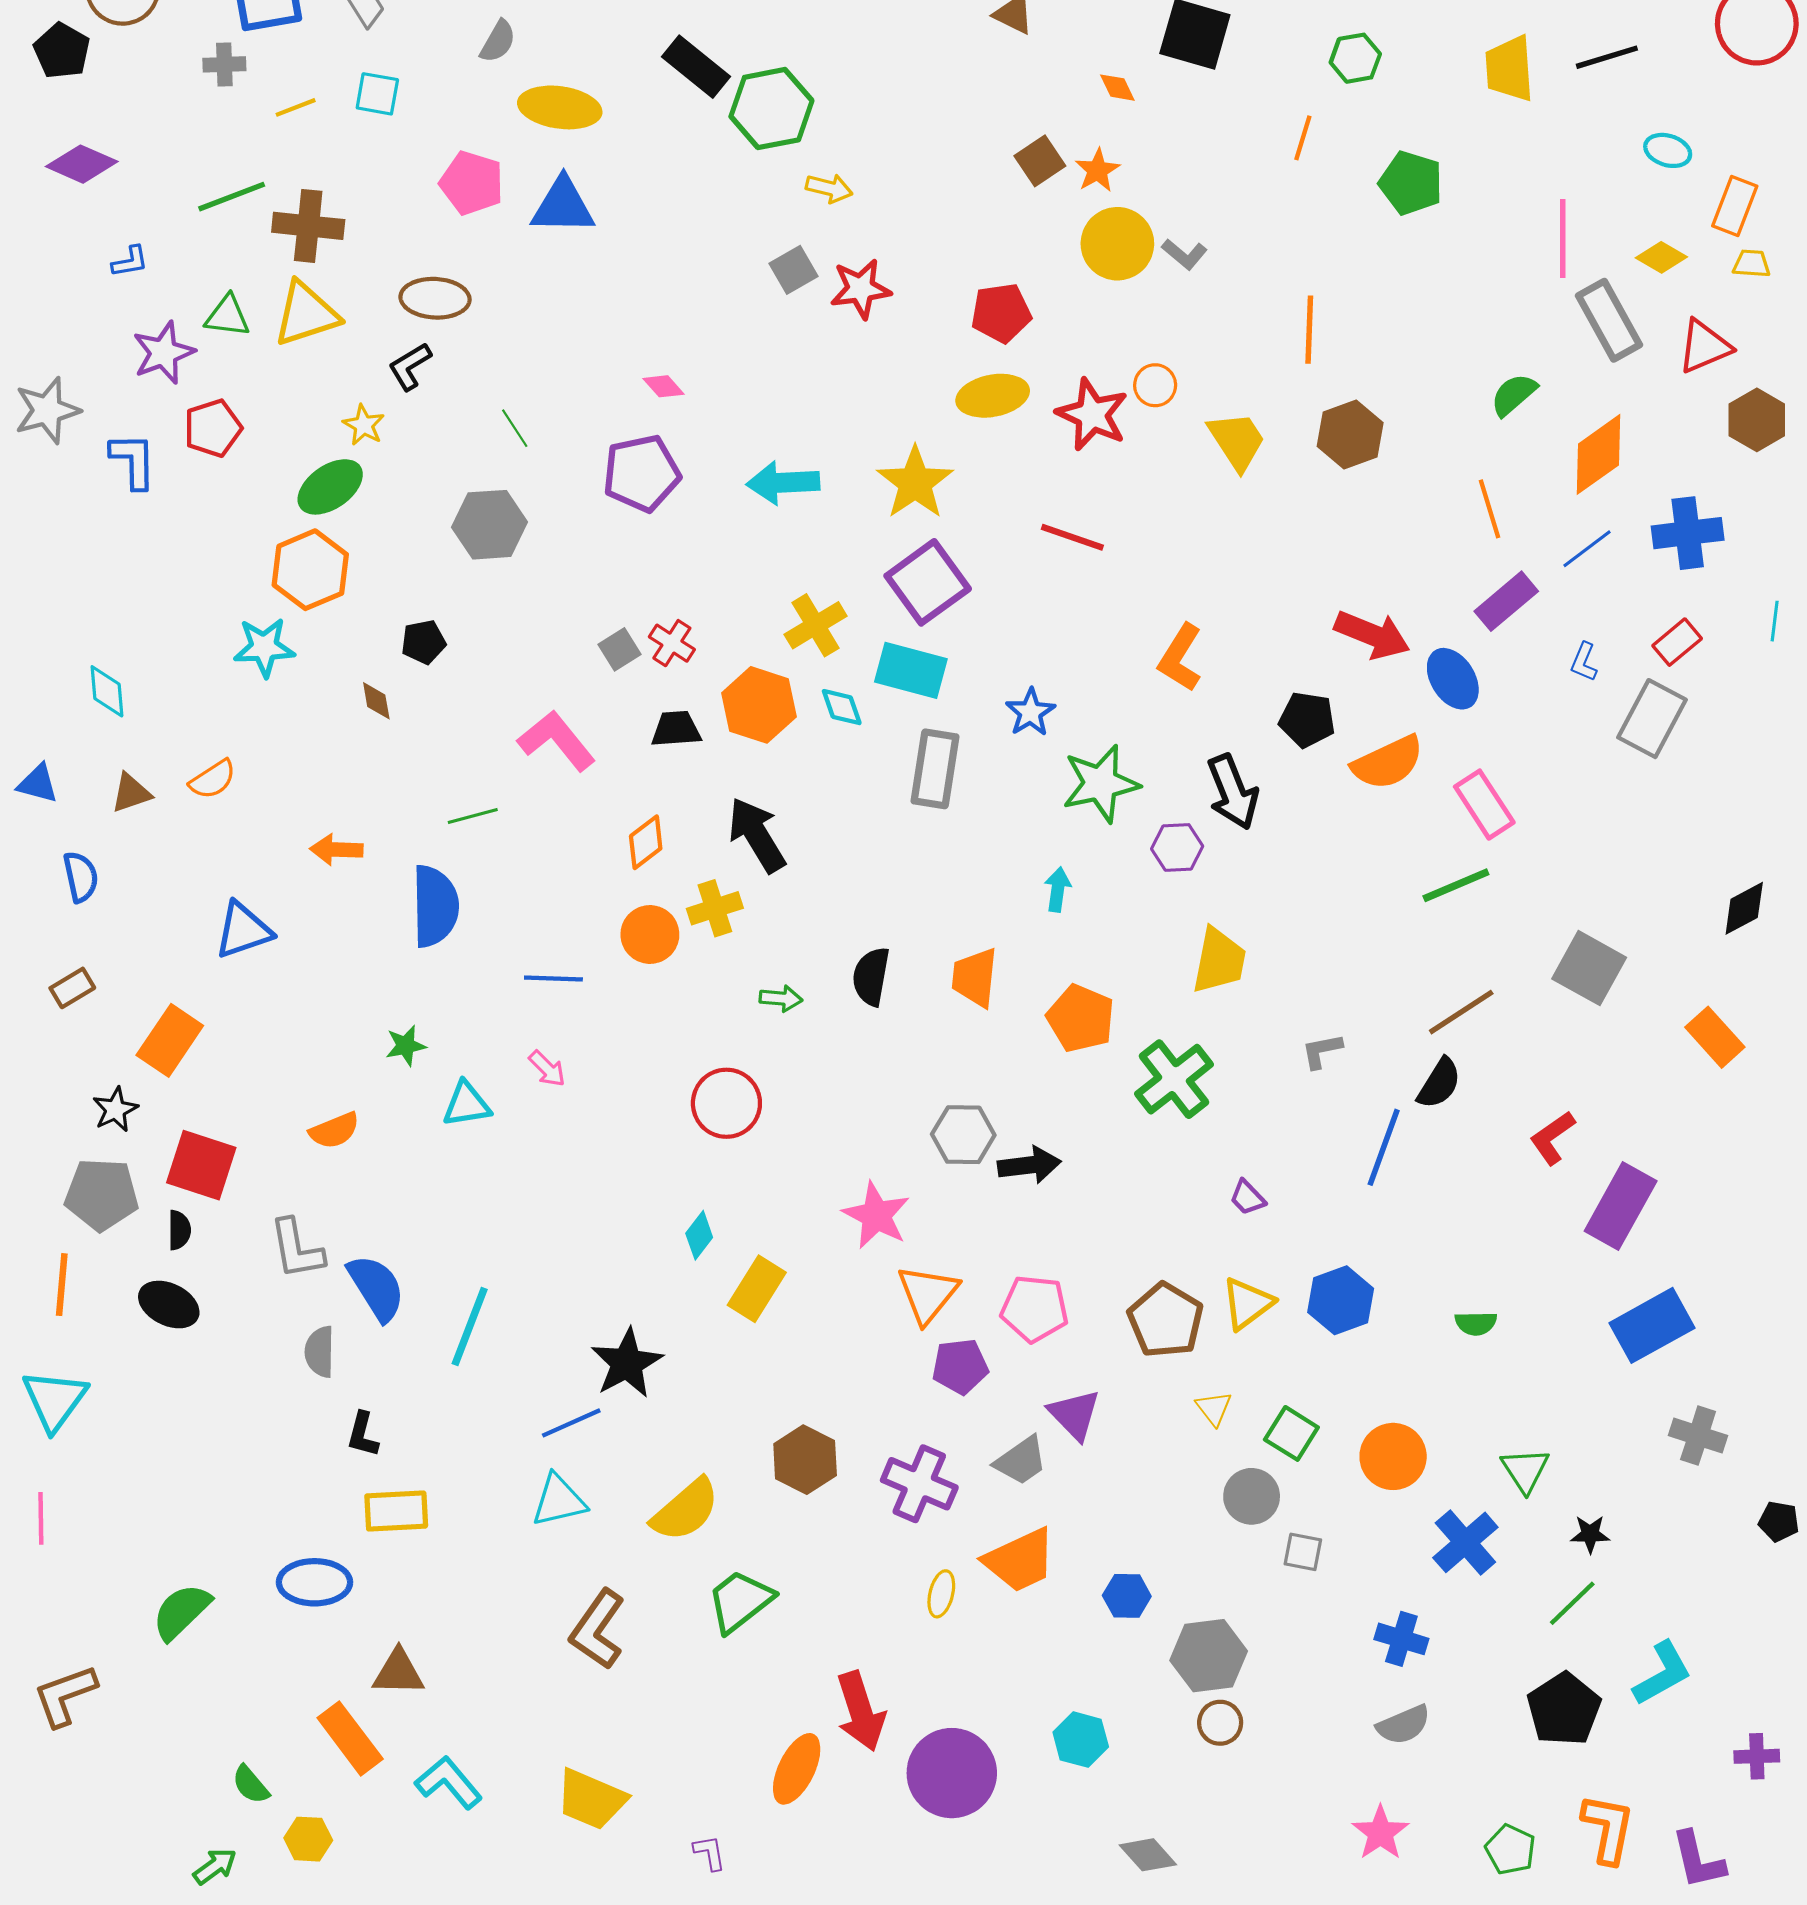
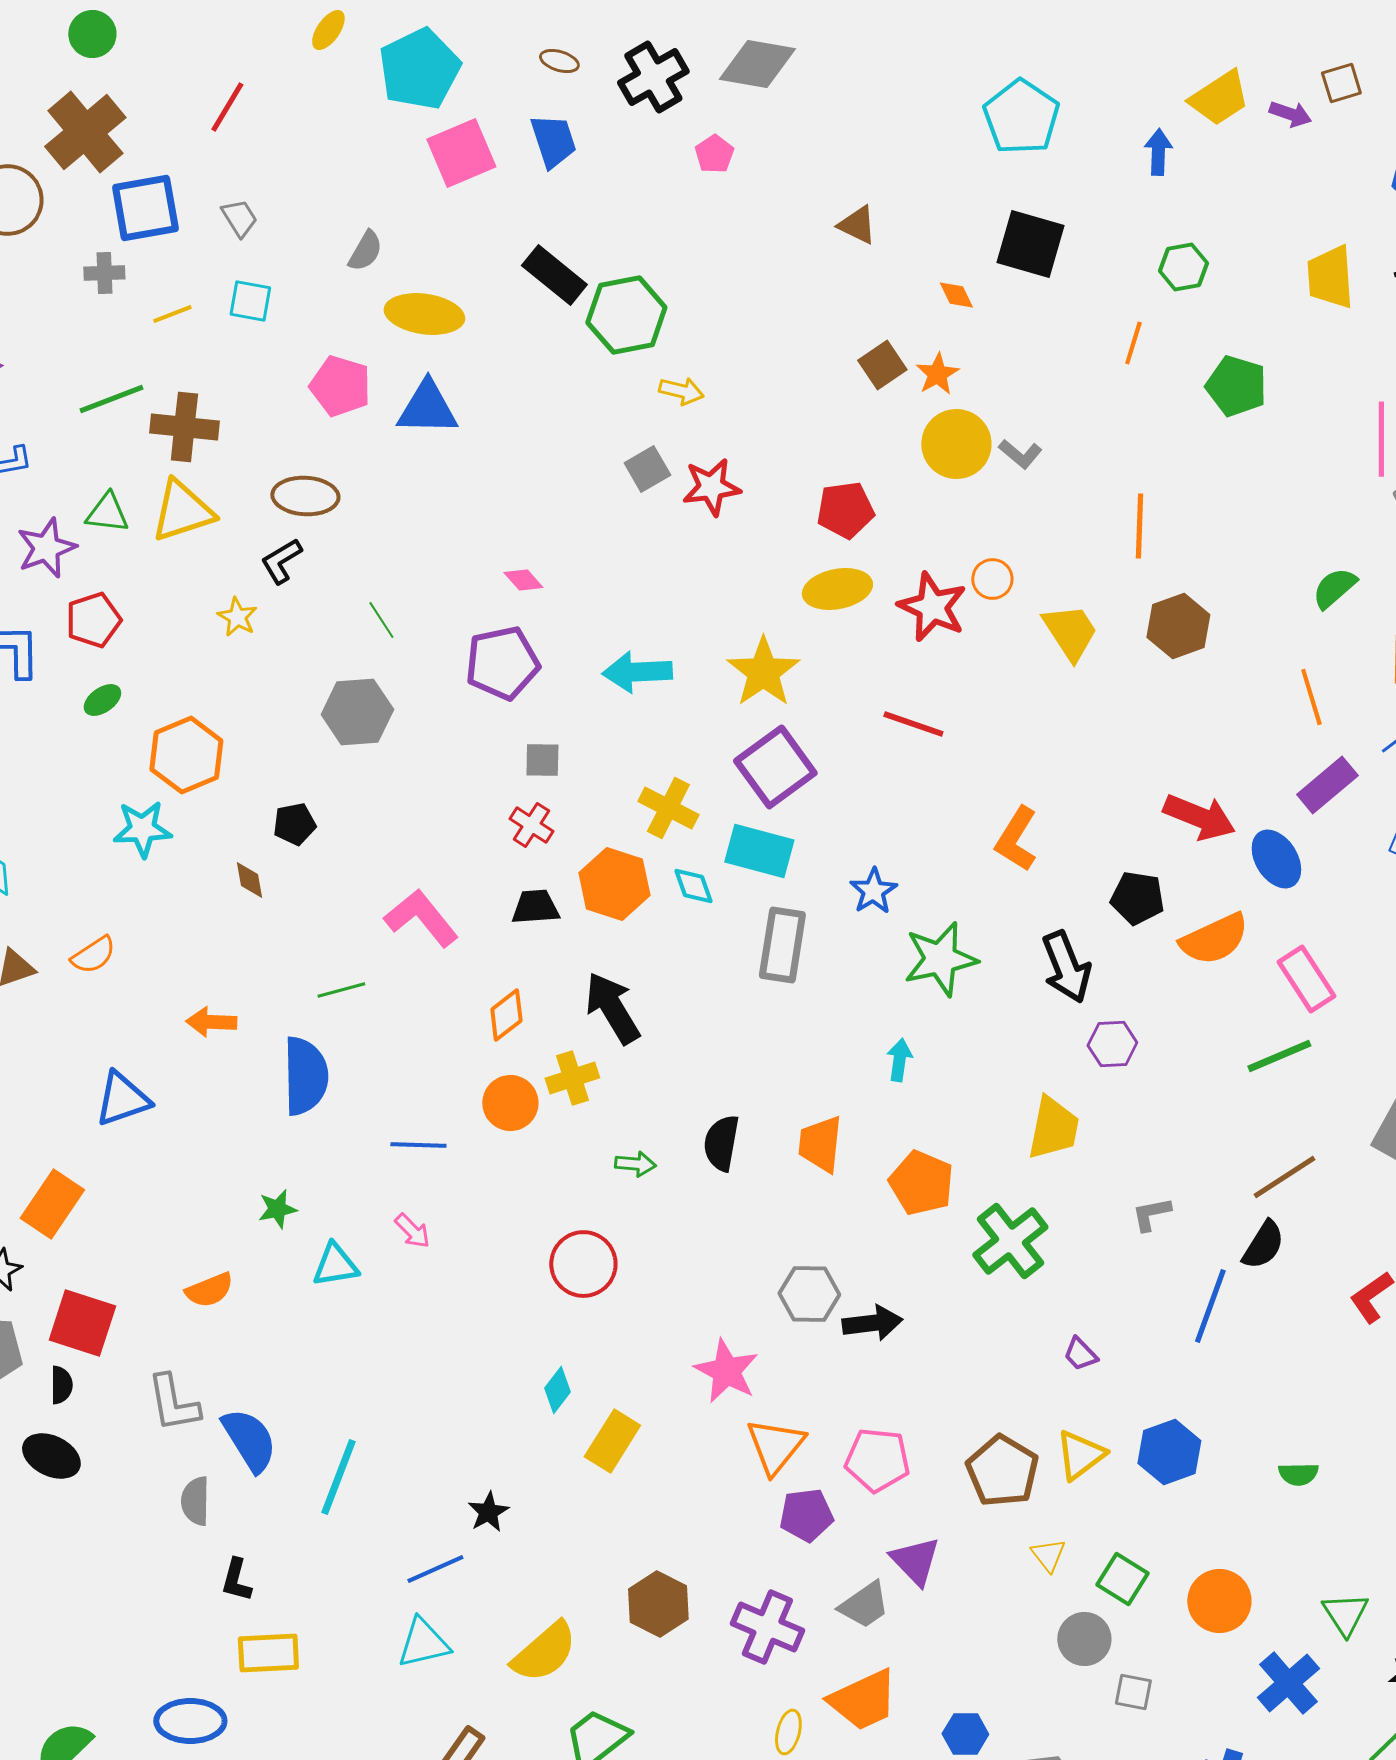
green ellipse: (330, 487) -> (102, 700), moved, size x0.6
yellow cross: (816, 625) -> (668, 808), turned -32
gray square: (619, 649) -> (542, 760), moved, turned 33
purple hexagon: (1177, 847) -> (1112, 1044), moved
black star: (627, 1363) -> (488, 1512), size x0.6

